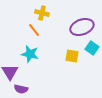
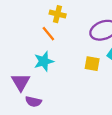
cyan star: (30, 54) -> (44, 61), turned -30

